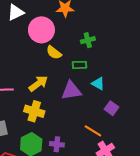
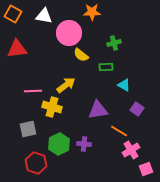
white triangle: (16, 12) -> (44, 16), turned 36
purple triangle: (71, 91) -> (98, 110), moved
yellow cross: (34, 111) -> (52, 107), moved

